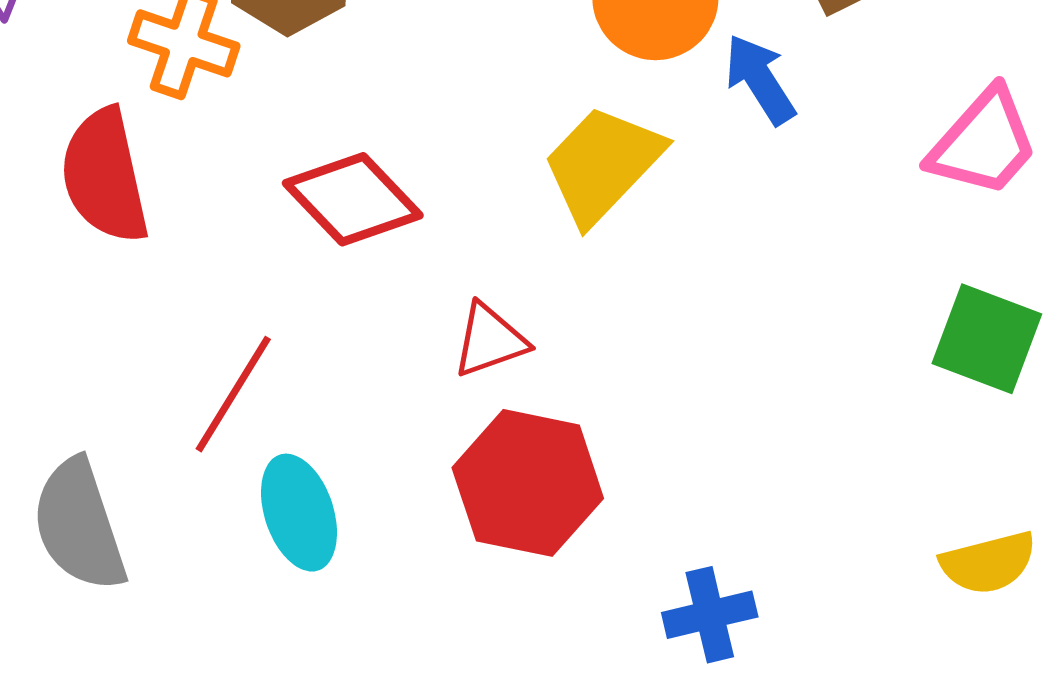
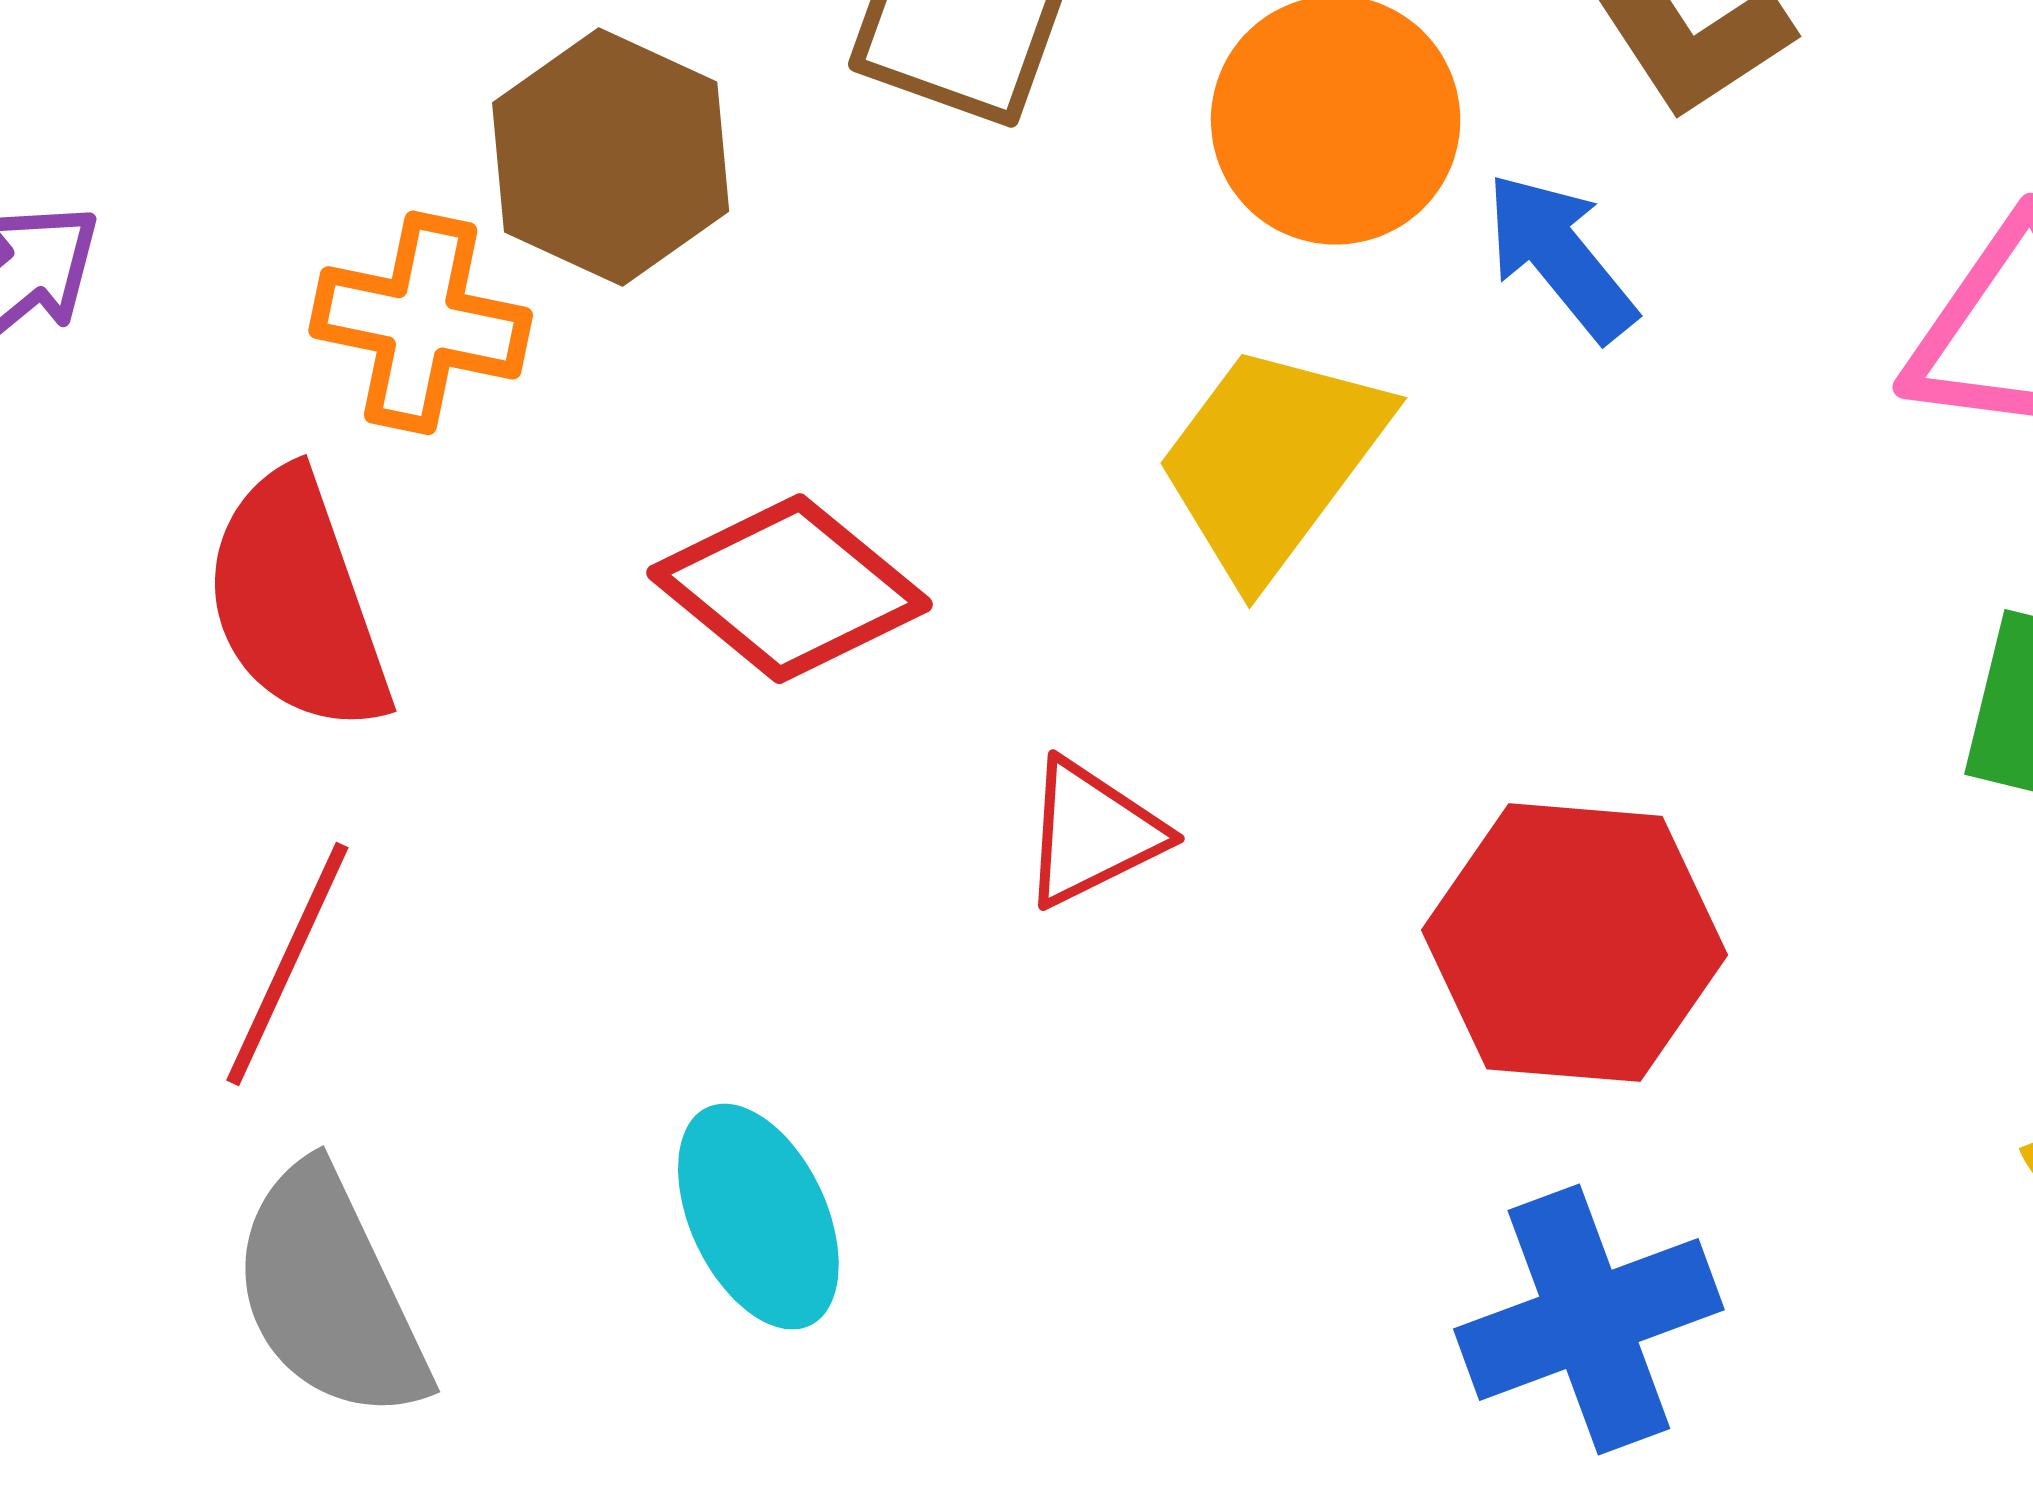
red line: (233, 394) -> (287, 964), moved
red hexagon: (528, 483) -> (1574, 943), moved
blue cross: (710, 615) -> (1589, 1319), size x1.4

